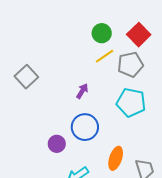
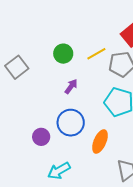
green circle: (102, 33) -> (63, 54), moved
orange ellipse: (116, 158) -> (100, 141), moved

